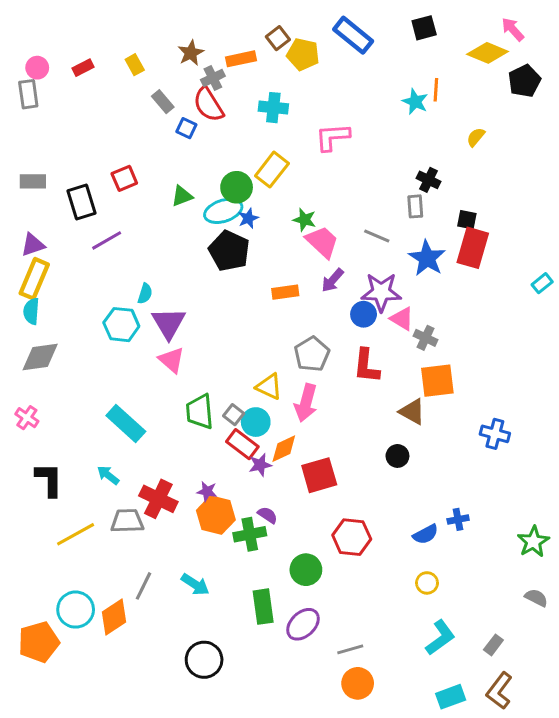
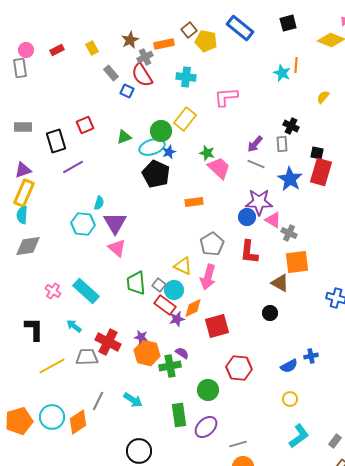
purple arrow: (333, 280) -> (255, 144), moved
pink cross: (27, 418) -> (53, 291), moved
orange pentagon: (39, 642) -> (19, 421), moved

